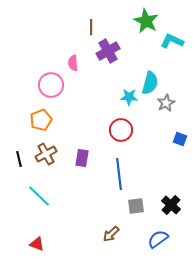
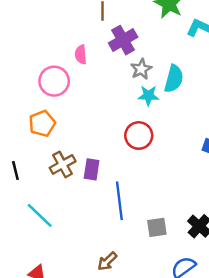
gray star: (166, 103) -> (141, 69), moved
brown cross: (46, 154) -> (63, 165), moved
blue line: (119, 174) -> (119, 201), moved
brown arrow: (111, 234) -> (107, 261), moved

